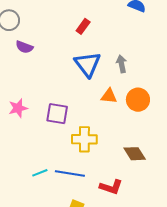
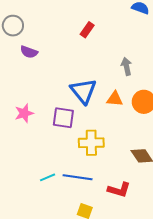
blue triangle: (88, 64) -> (83, 91), moved

